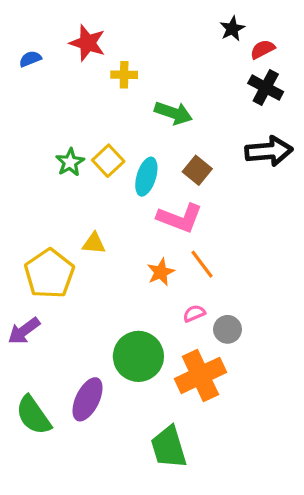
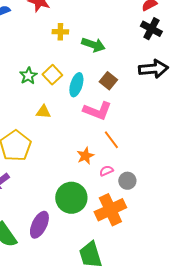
yellow cross: (124, 75) -> (60, 32), moved
yellow triangle: (94, 243) -> (43, 112), moved
orange star: (161, 272) -> (85, 156), moved

